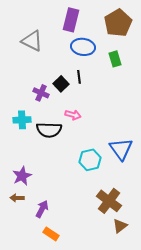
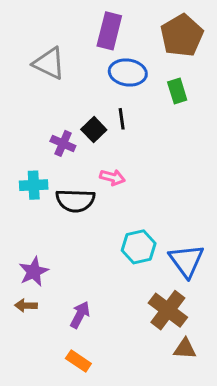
blue triangle: (121, 149) -> (186, 261), moved
purple arrow: (42, 209) -> (80, 315), moved
brown triangle: (120, 226) -> (185, 349), turned 42

